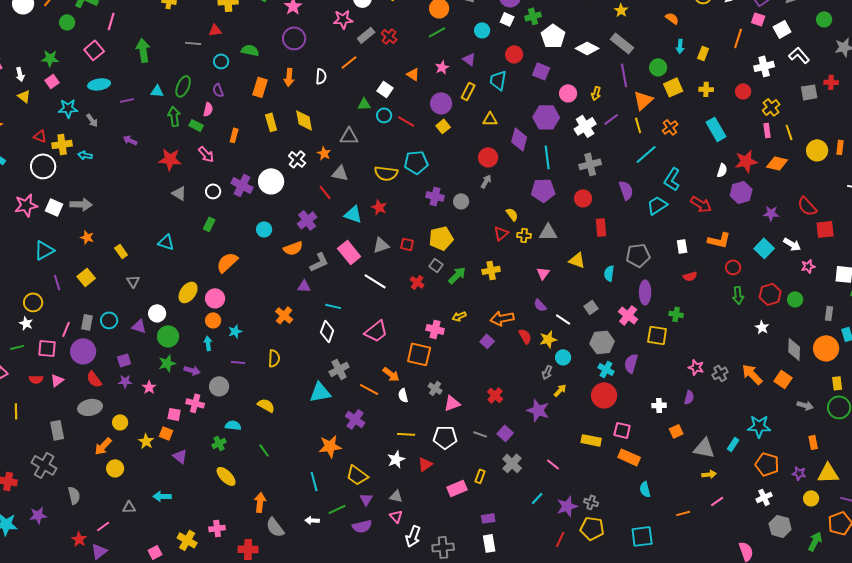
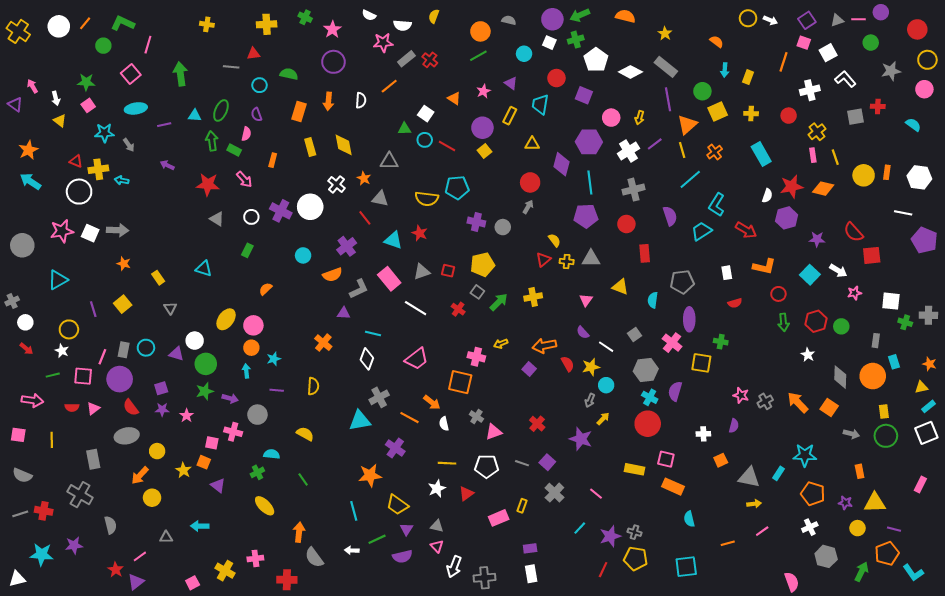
cyan triangle: (44, 250) -> (58, 280), moved
orange semicircle: (227, 262) -> (266, 289), size x0.6

